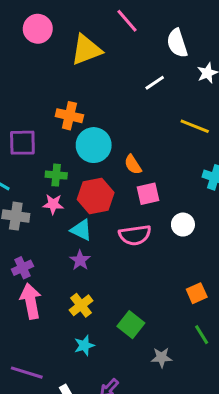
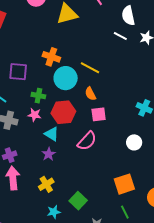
white line: (155, 83) -> (120, 36), moved, turned 56
yellow line: (195, 126) -> (90, 68), moved
white circle: (183, 225) -> (134, 142), moved
pink semicircle: (135, 235) -> (87, 141), turned -45
orange square: (197, 293) -> (124, 184), size x1.5
cyan star: (84, 345) -> (54, 212), moved

